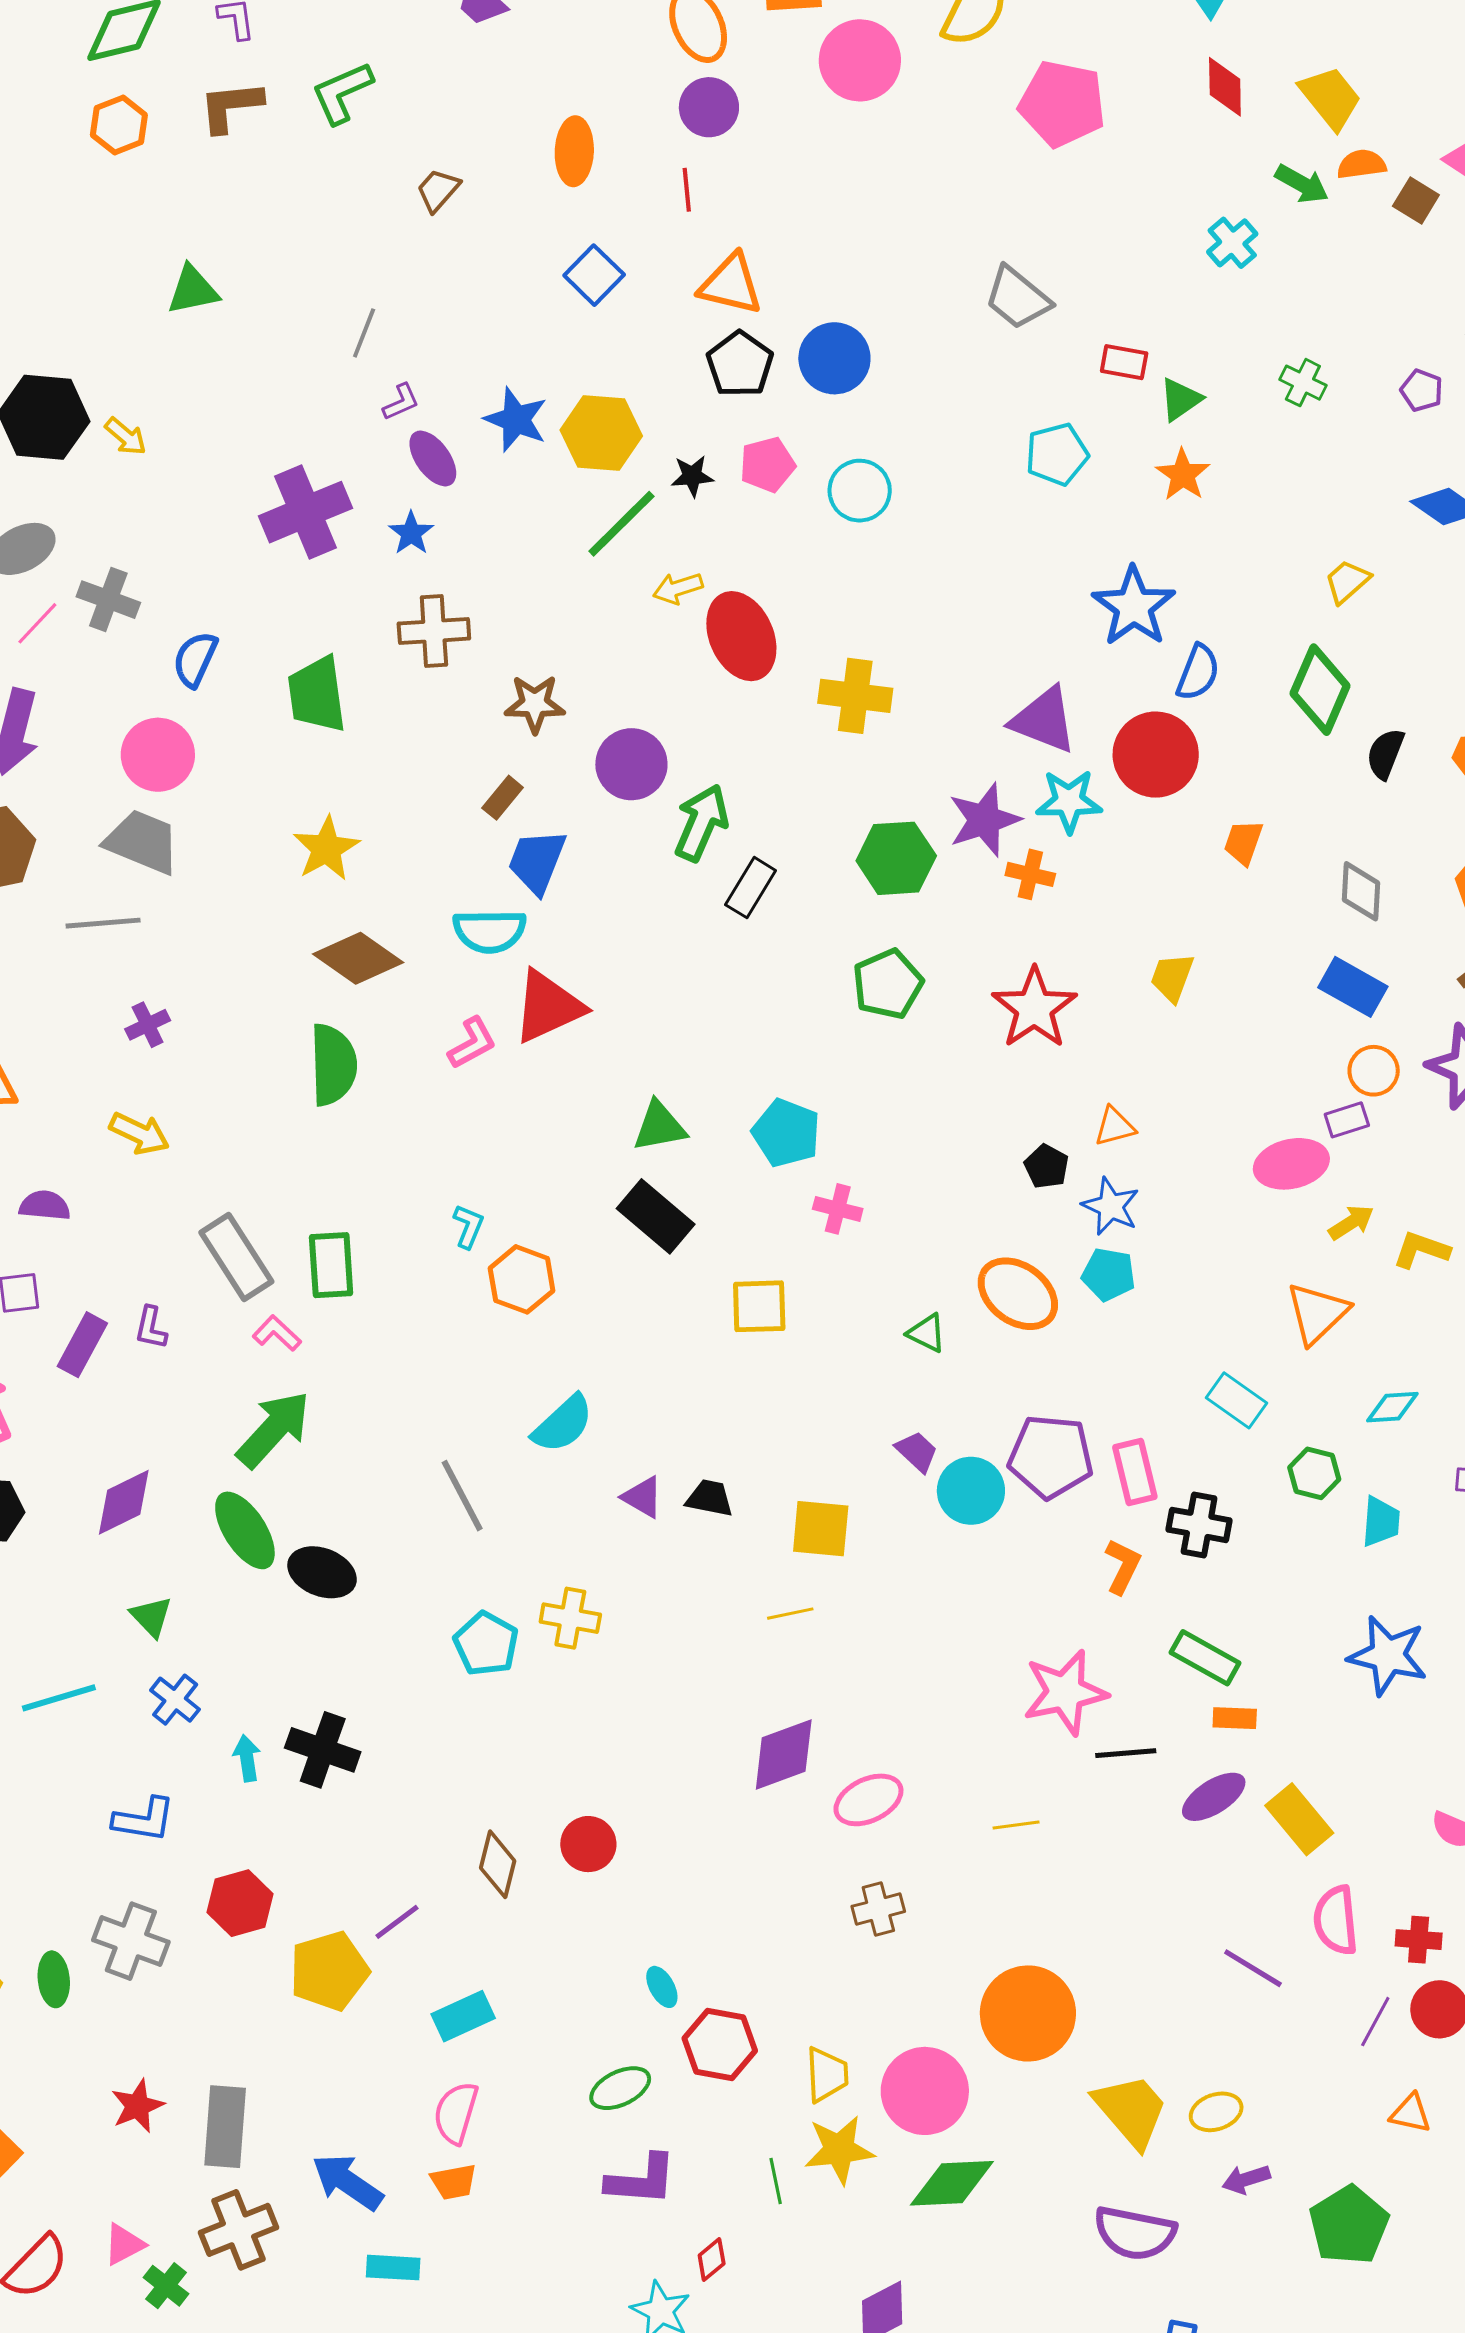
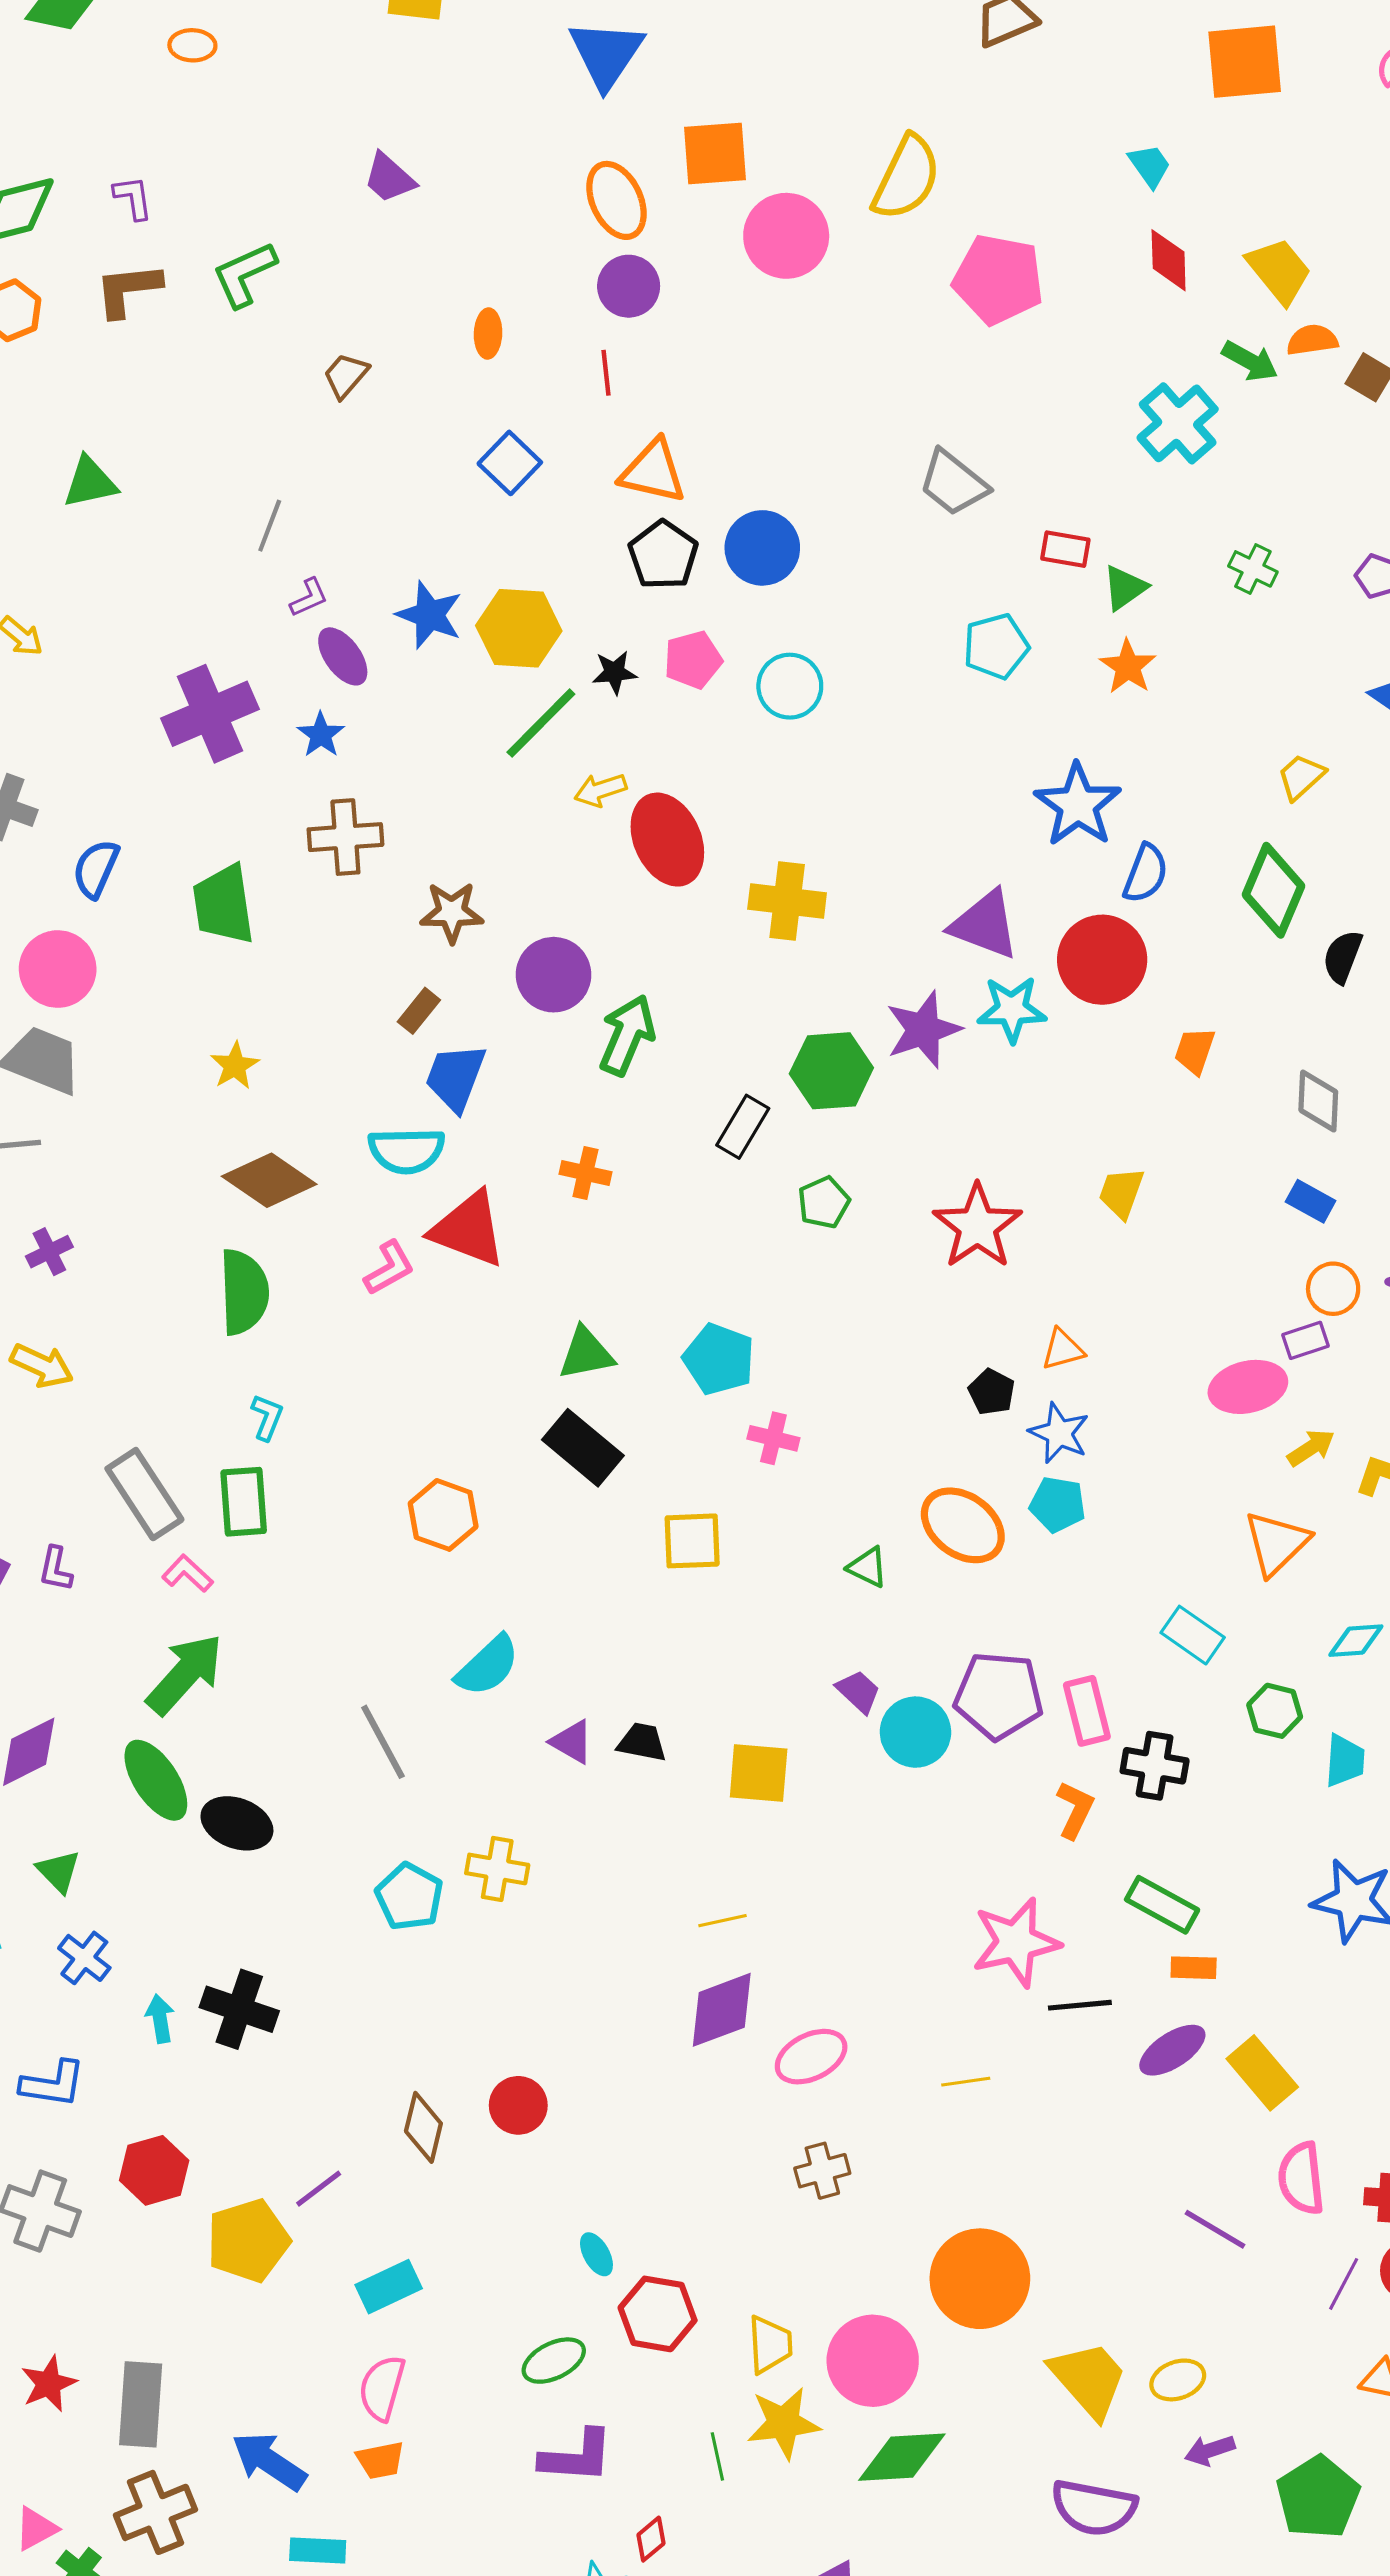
orange ellipse: (574, 151) -> (488, 334), size x0.7
cyan cross: (1232, 243) -> (1178, 423), size x1.5
yellow star: (326, 849) -> (235, 1066), size x0.7
orange cross: (1030, 874) -> (585, 1173), moved
black rectangle: (751, 888) -> (743, 1127), moved
green pentagon: (888, 984) -> (824, 1202), size x0.7
blue rectangle: (1353, 987) -> (1311, 1201), size x0.7
red triangle: (548, 1007) -> (468, 1229), turned 46
cyan L-shape: (468, 1226) -> (267, 1417), moved
yellow line: (790, 1614) -> (723, 1921), moved

